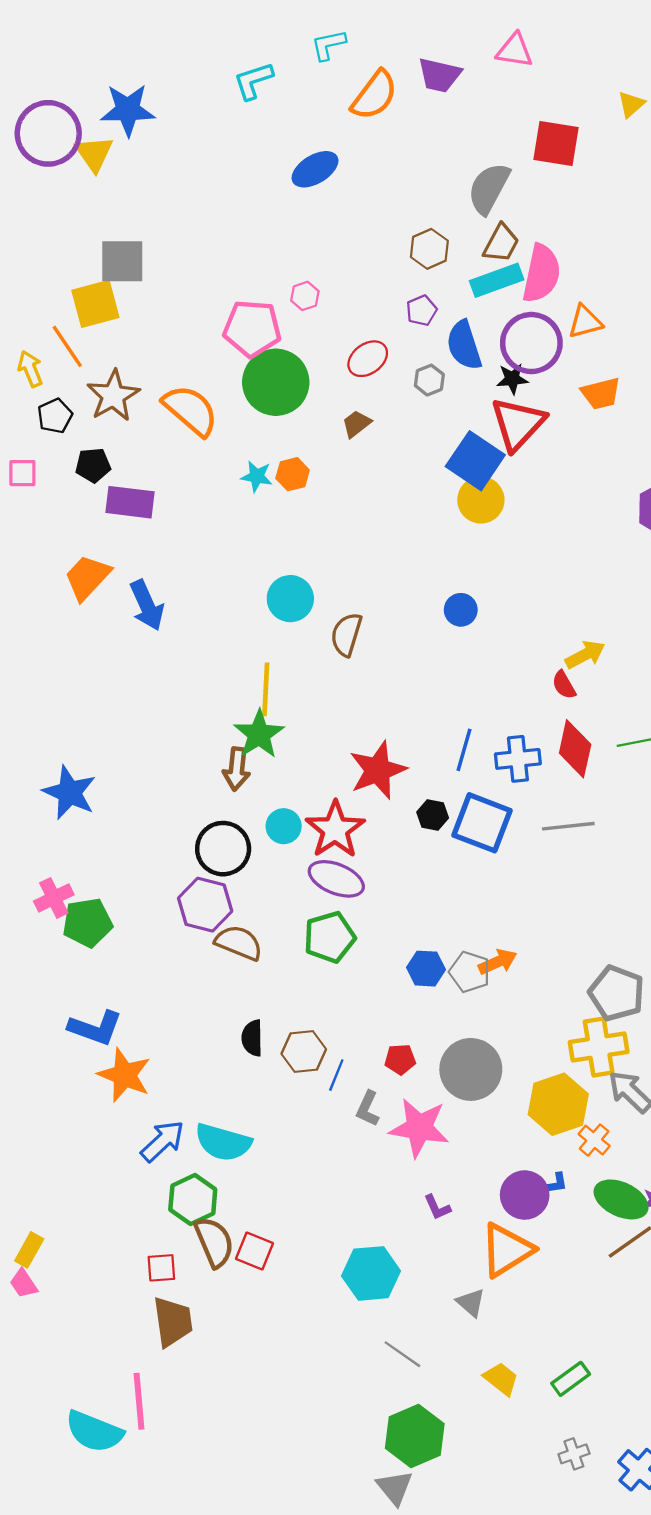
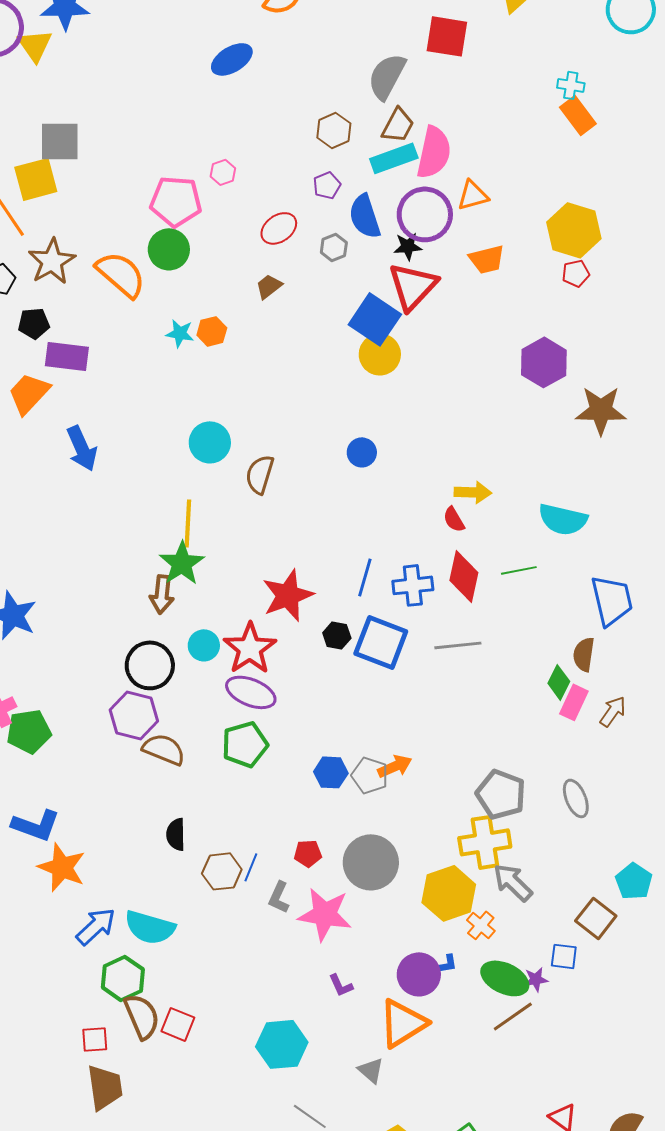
green circle: (276, 382) -> (169, 249), moved, size x0.7
orange trapezoid: (87, 577) -> (29, 393), moved
yellow arrow: (585, 655) -> (473, 492), turned 30
brown hexagon: (304, 1051) -> (222, 871), moved

